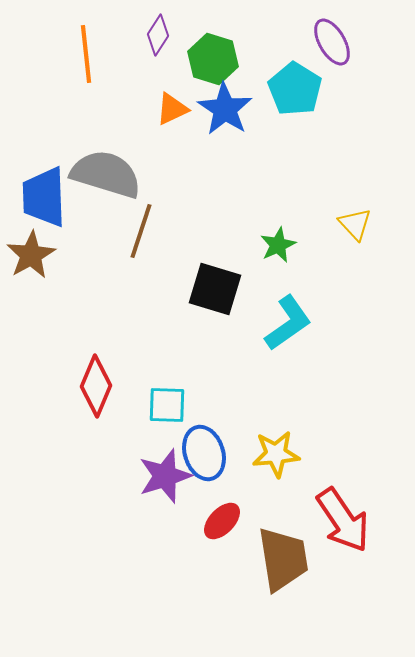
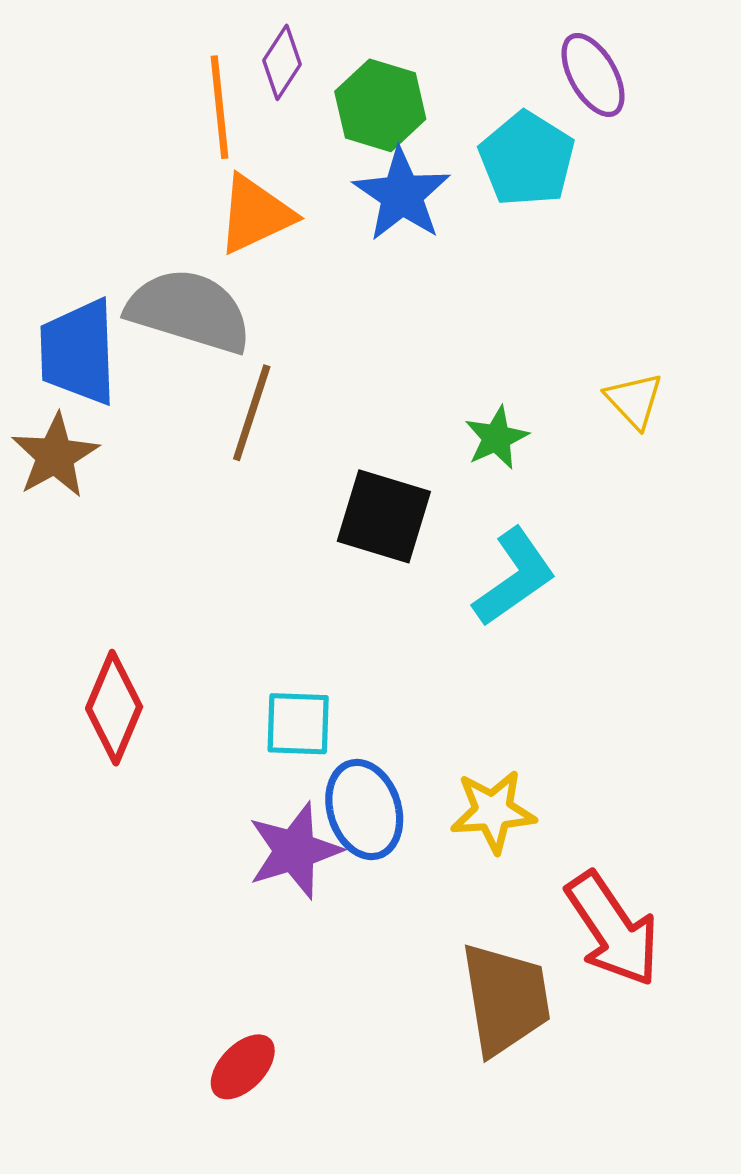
orange line: (86, 54) -> (219, 107), moved
orange triangle: (172, 109) -> (255, 214), moved, size x1.4
red diamond: (96, 386) -> (114, 708), moved
red ellipse: (222, 521) -> (243, 1067), moved

